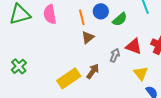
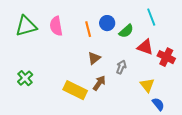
brown triangle: (88, 37) -> (94, 58), moved
red triangle: (134, 46) -> (145, 47), moved
yellow rectangle: (69, 78) -> (75, 90), turned 60

